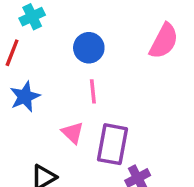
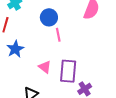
pink line: (93, 91) -> (58, 35), moved

